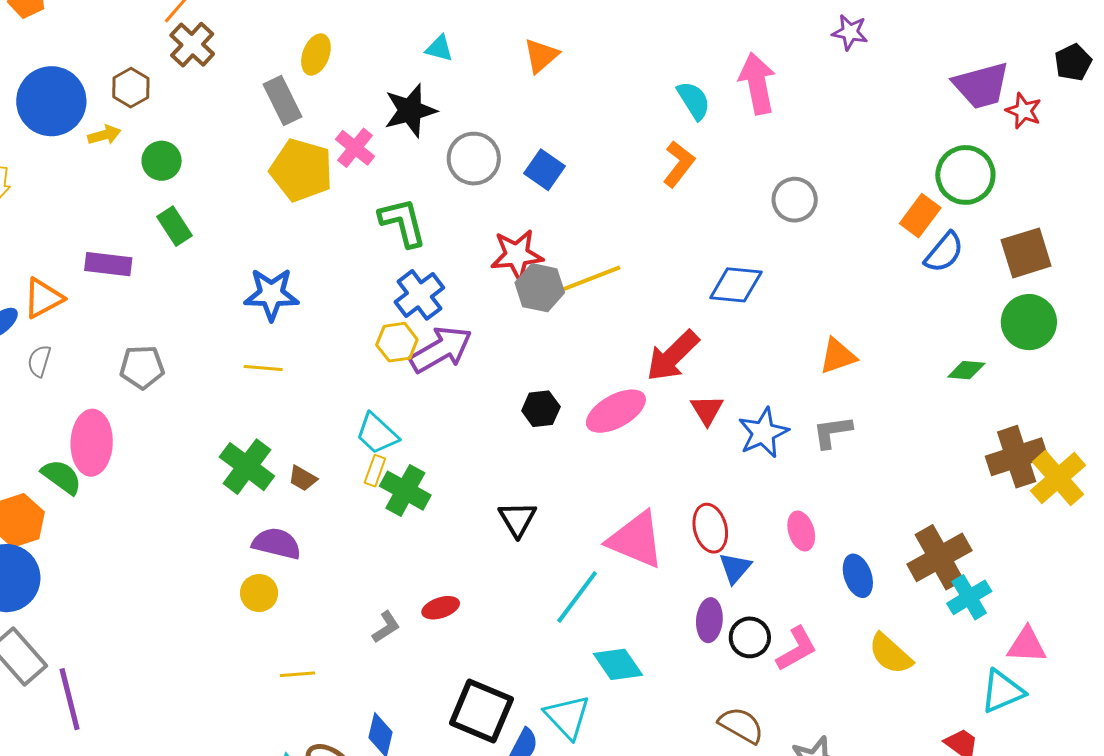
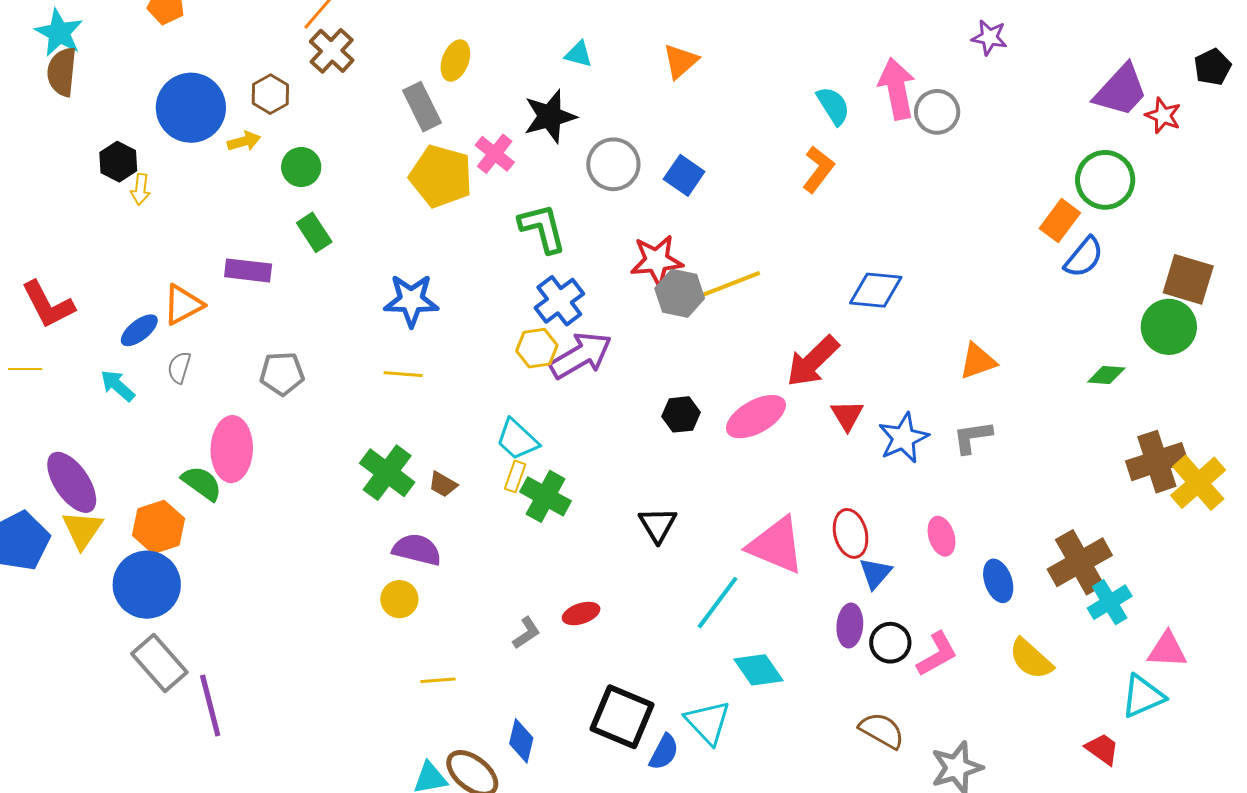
purple trapezoid: (981, 85) -> (1121, 90), turned -32
gray circle: (795, 200) -> (937, 112), moved
brown square: (1026, 253) -> (1188, 279), moved, turned 34

